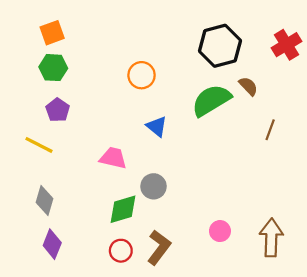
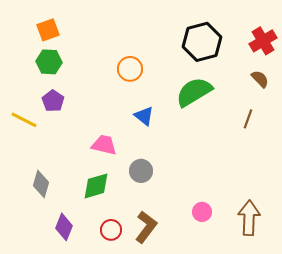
brown semicircle: (248, 86) -> (260, 79), moved
yellow line: (39, 145) -> (24, 120), moved
green diamond: (123, 209) -> (96, 186), moved
purple diamond: (52, 244) -> (64, 227), moved

